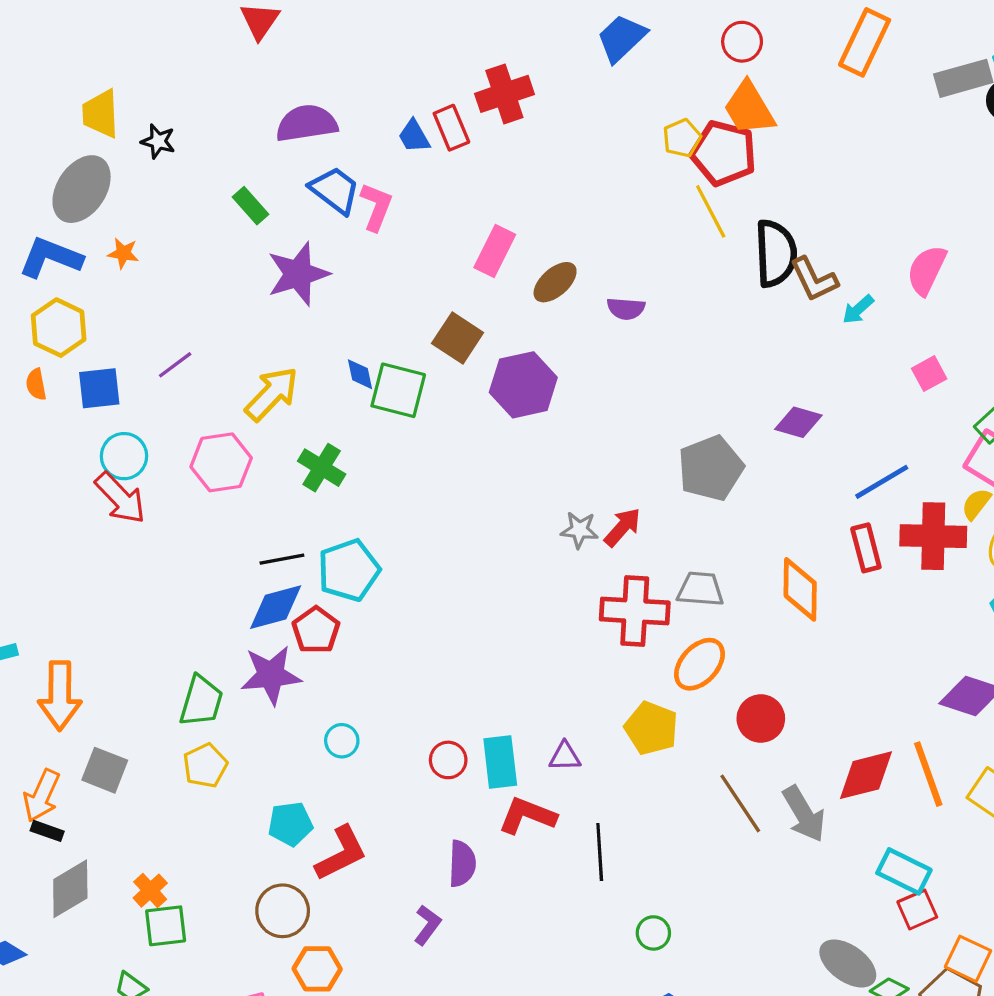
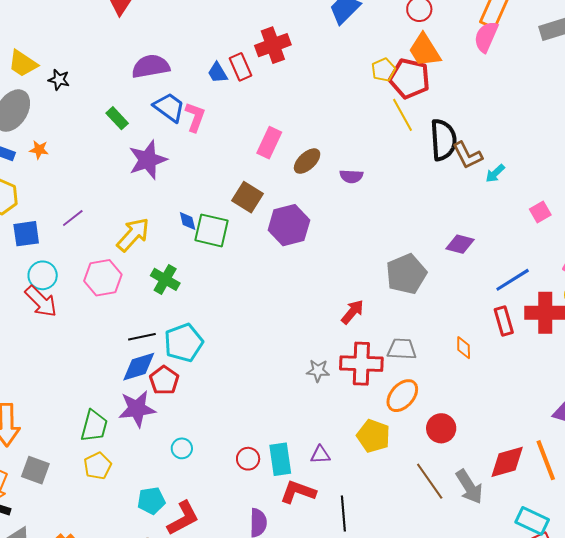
yellow trapezoid: (101, 114) -> (23, 64), turned -52
pink semicircle: (927, 270) -> (486, 37), moved
gray star: (579, 530) -> (318, 371), moved
orange diamond: (800, 589) -> (464, 348), size x0.6

